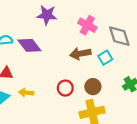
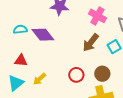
brown arrow: (80, 54) -> (91, 43), turned -42
yellow arrow: (26, 93) -> (40, 79), turned -48

